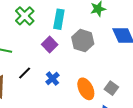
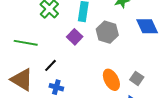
blue cross: (52, 79) -> (56, 87), moved, turned -32

